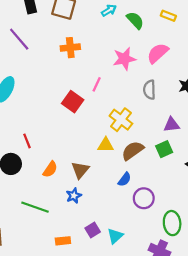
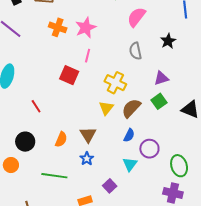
orange cross: (70, 48) -> (58, 27), turned 36
pink star: (124, 59) -> (86, 28), moved
red line: (27, 141) -> (36, 106), moved
yellow triangle: (106, 145) -> (106, 108), turned -42
cyan triangle: (115, 236) -> (130, 164), moved

